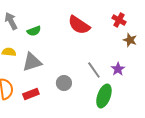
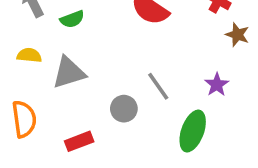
gray line: (94, 70) -> (158, 86), moved
red rectangle: (31, 94) -> (79, 141), moved

